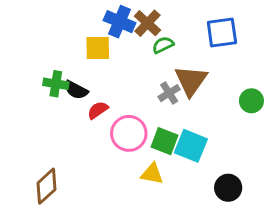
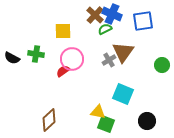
blue cross: (119, 22) -> (112, 14), moved
black semicircle: (76, 90) -> (12, 58), moved
pink circle: (129, 133) -> (72, 59), moved
green square: (164, 141) -> (106, 124), moved
brown diamond: (47, 186) -> (49, 120), moved

